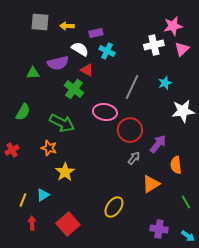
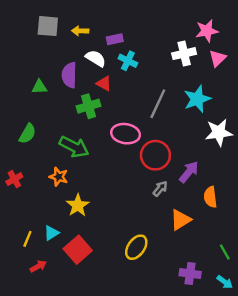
purple semicircle: (58, 63) -> (69, 75), turned 105
cyan star: (165, 83) -> (197, 99), size x1.6
green cross: (74, 89) -> (88, 106), turned 36
green line: (186, 202) -> (225, 252), moved
red arrow: (32, 223) -> (38, 266), turned 64
red square: (68, 224) -> (78, 250), moved

